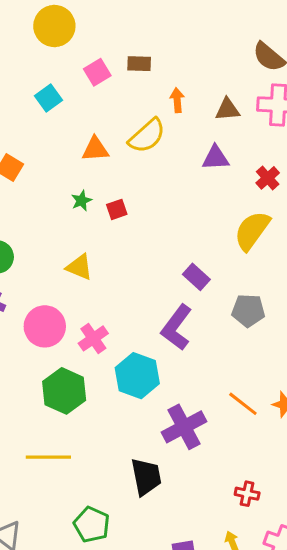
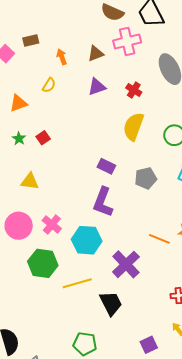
yellow semicircle: (147, 136) -> (49, 85), size x0.6
yellow line: (48, 457) -> (77, 283), moved

